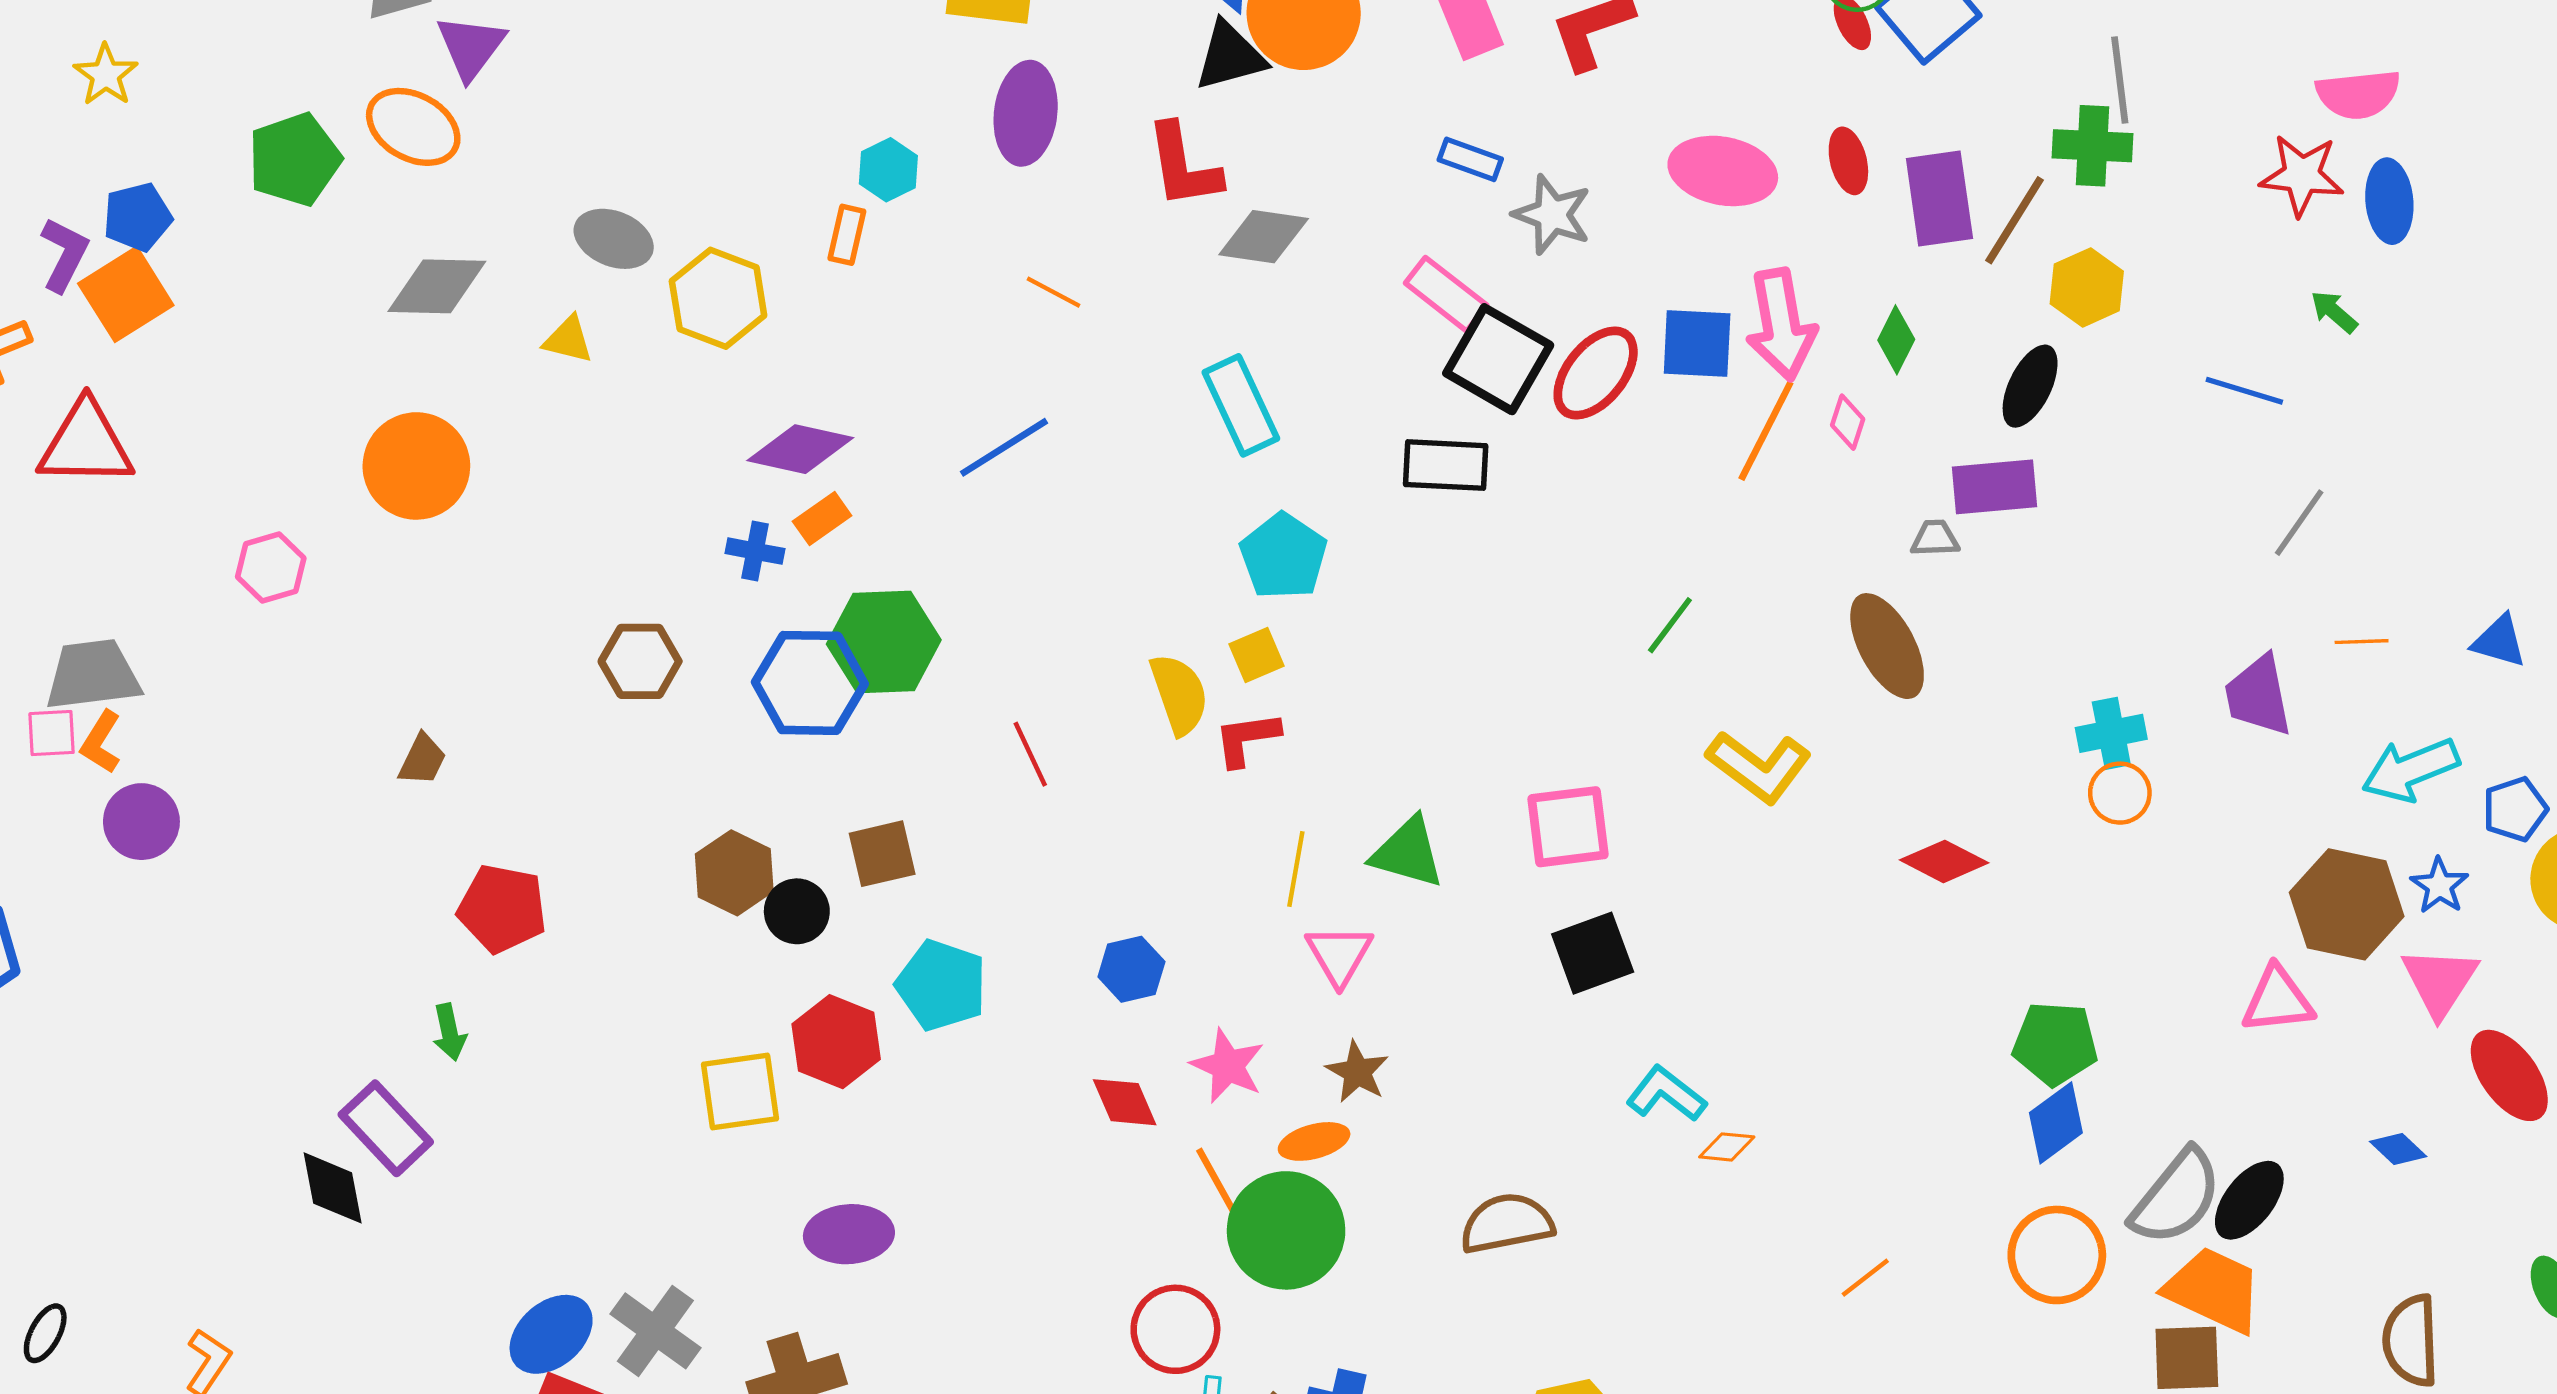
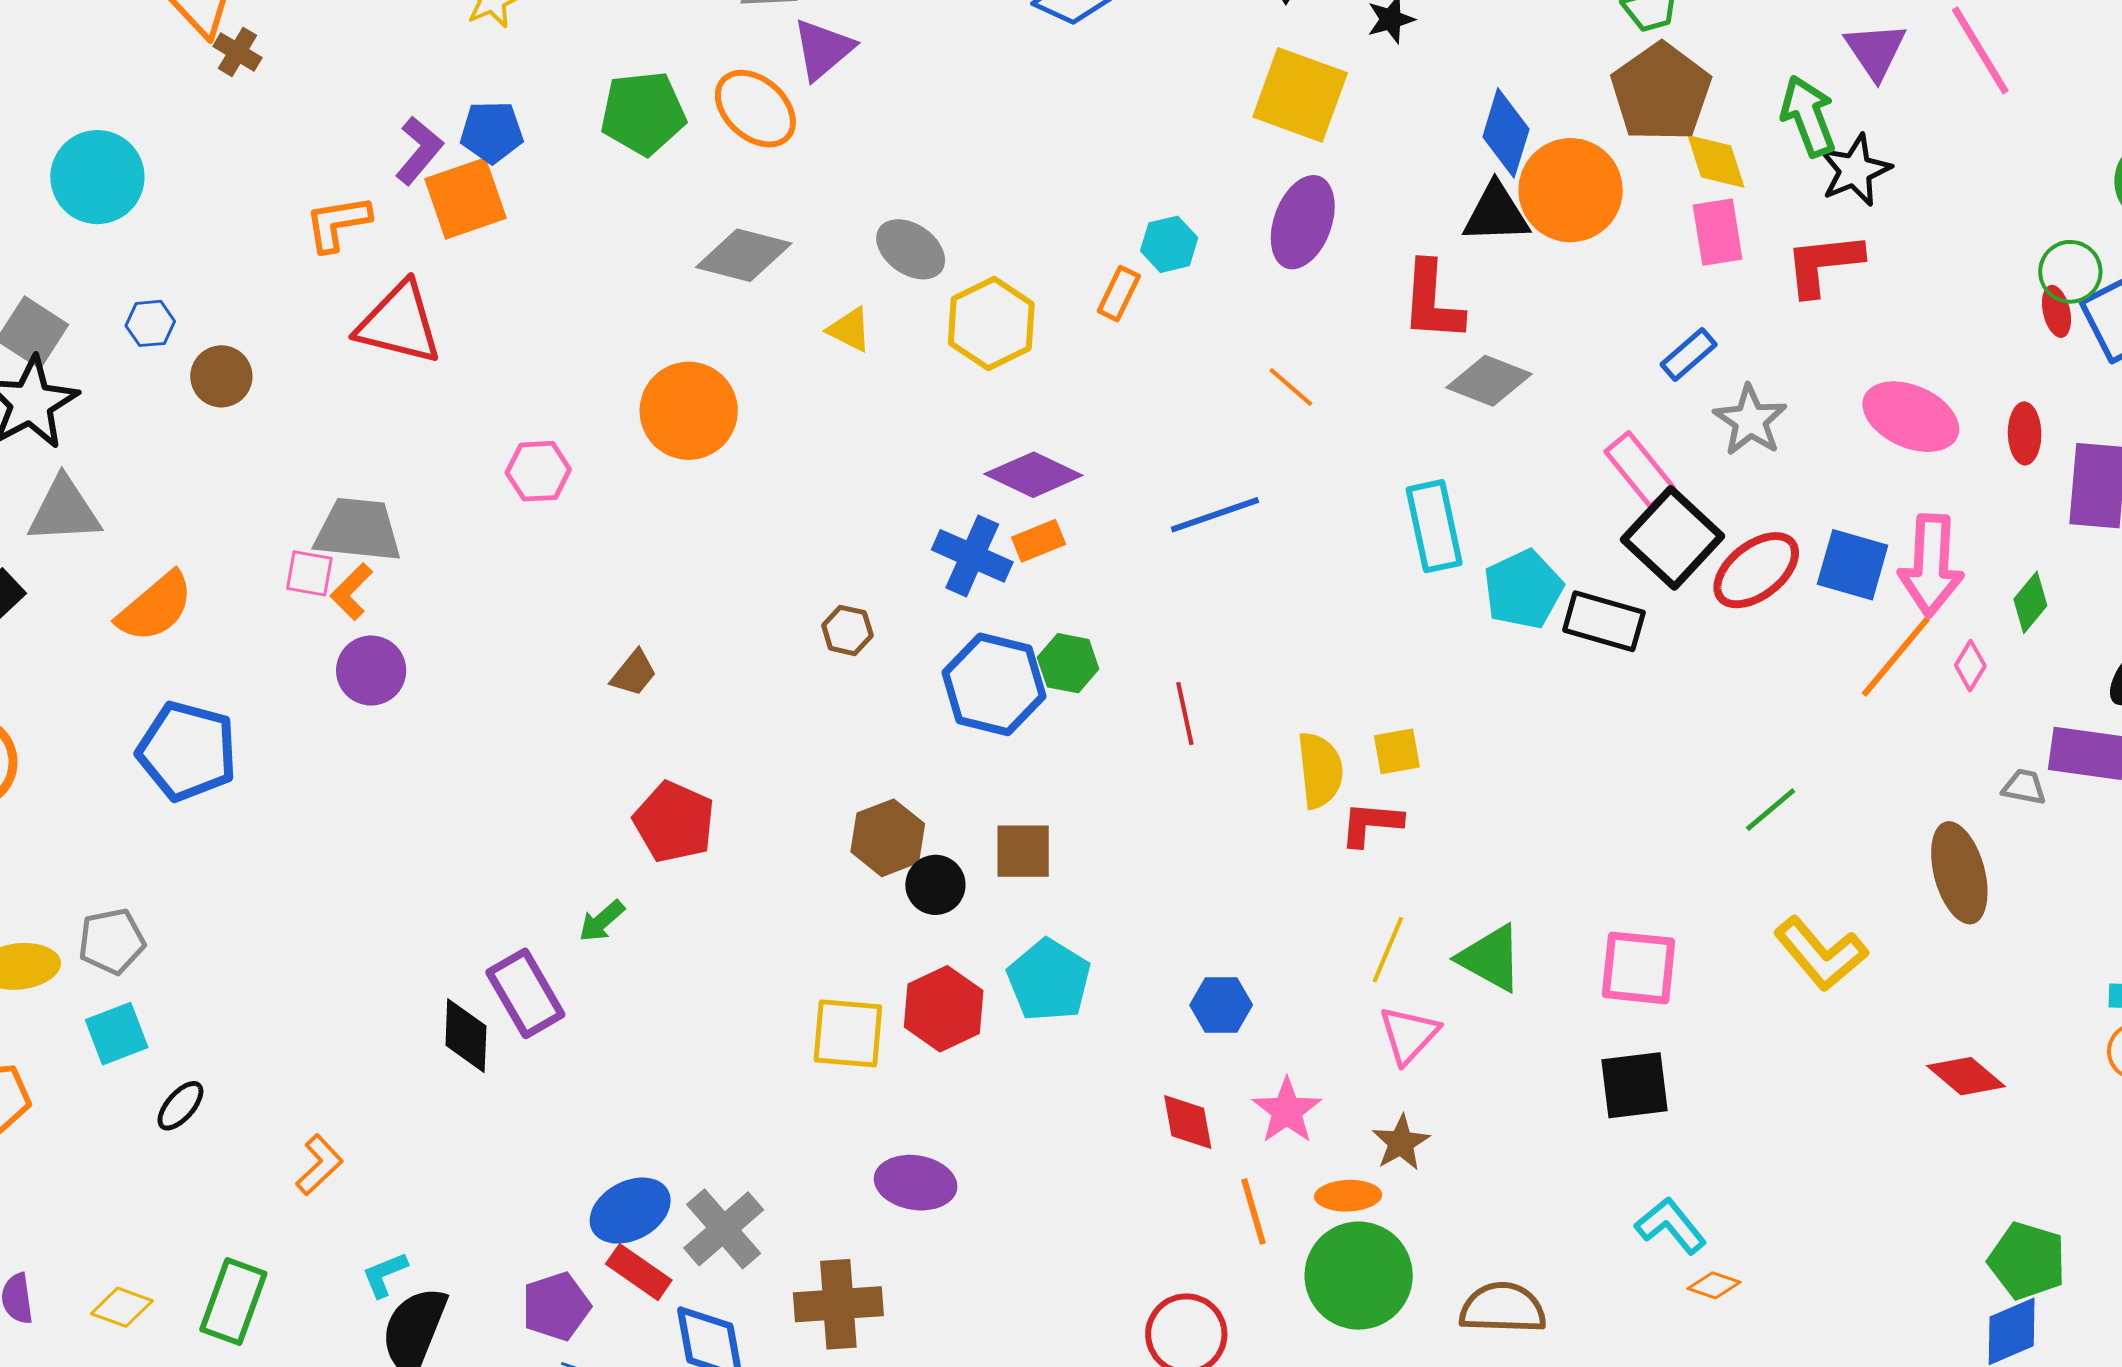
blue rectangle: (1470, 159) -> (1689, 355), turned -74
blue cross: (755, 551) -> (972, 556), size x1.5
cyan pentagon: (1283, 556) -> (1523, 589), moved
green hexagon: (884, 642) -> (1068, 663), size x0.6
brown hexagon: (640, 661) -> (847, 630), size x0.7
red line: (1030, 754) -> (1185, 714), moved
green arrow: (449, 1032) -> (602, 921), turned 48
green circle: (1286, 1230) -> (1359, 1276), moved

